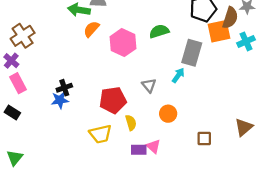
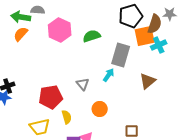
orange semicircle: (91, 29) -> (21, 34), moved
cyan cross: (246, 41) -> (159, 45), moved
pink hexagon: (123, 43) -> (60, 30), moved
brown triangle: (244, 127) -> (148, 81), moved

